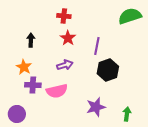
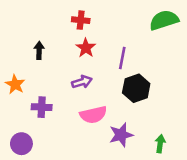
orange star: (24, 67) -> (15, 84), moved
pink semicircle: (57, 91) -> (93, 115), moved

